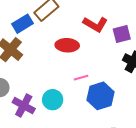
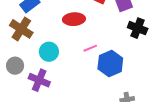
cyan circle: (53, 100) -> (49, 52), moved

